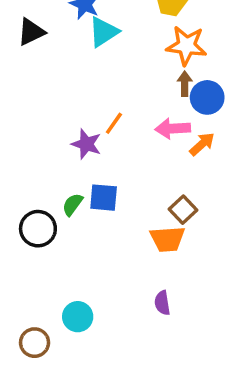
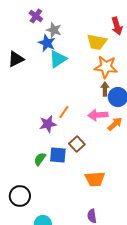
purple star: (86, 144) -> (48, 124), turned -30
brown square: (183, 210) -> (77, 144), moved
black circle: (38, 229) -> (20, 196), moved

